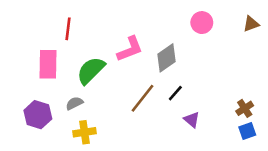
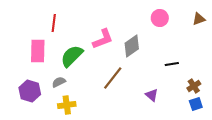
black line: (175, 93) -> (172, 64), moved, turned 40

